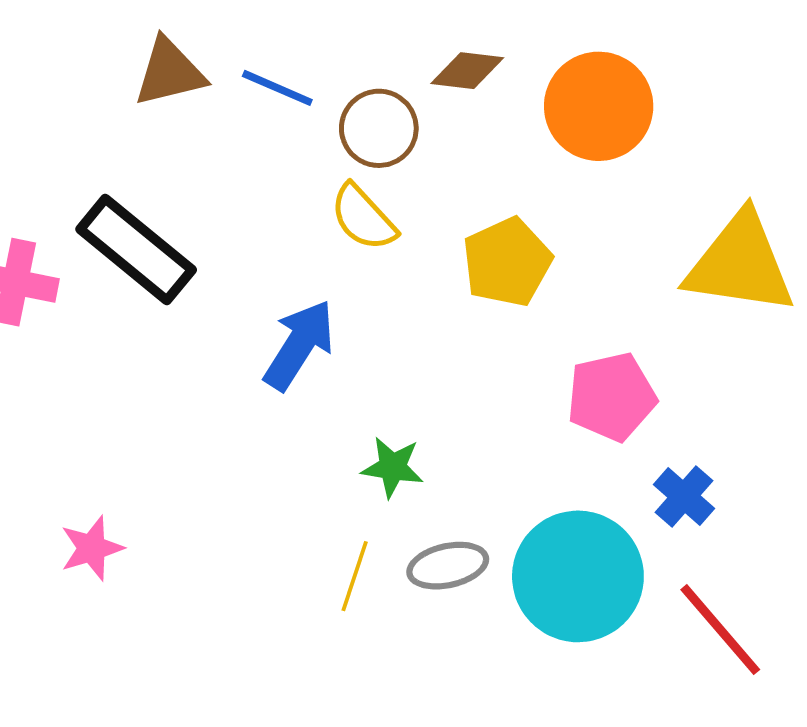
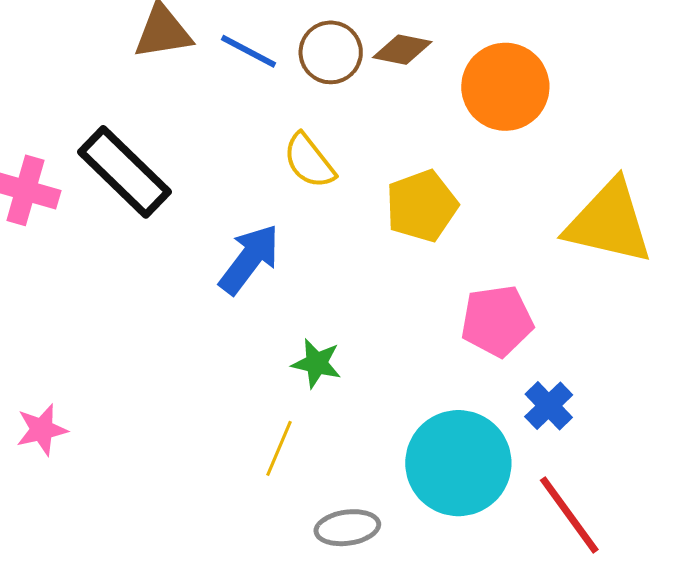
brown circle: (379, 128) -> (331, 52), moved
pink star: (92, 548) -> (42, 430), moved
gray ellipse: (448, 566) -> (347, 528), moved

